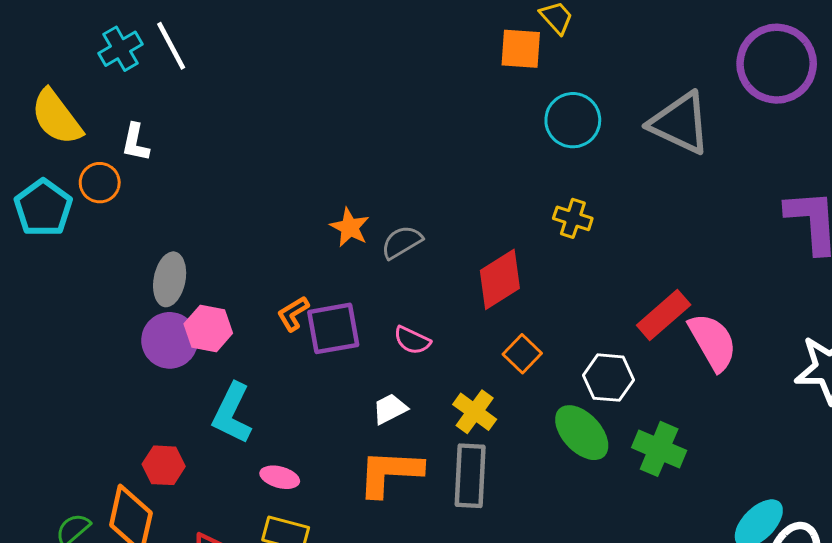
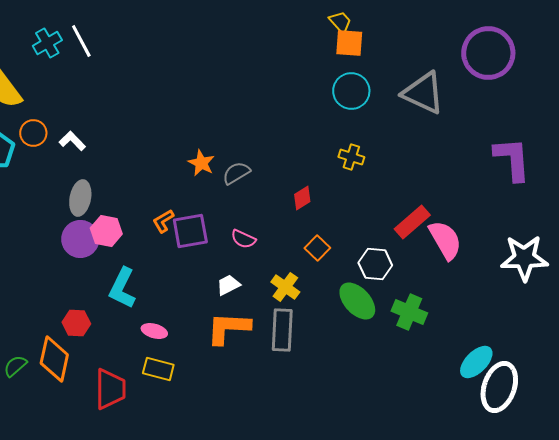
orange square: (521, 49) -> (349, 43), moved
white L-shape: (135, 142) -> (72, 141), moved, turned 124
red diamond: (500, 279) -> (302, 198), size x0.6

